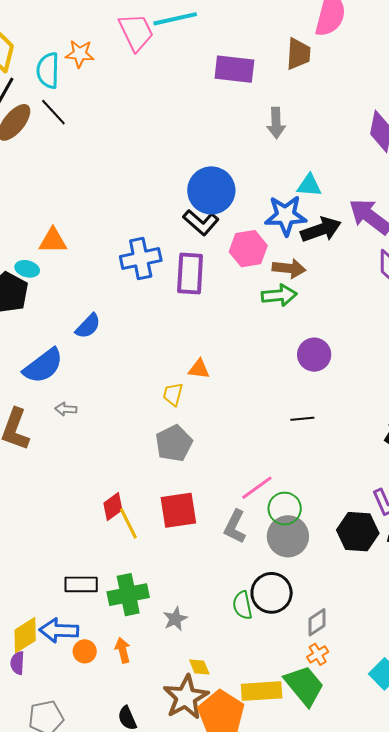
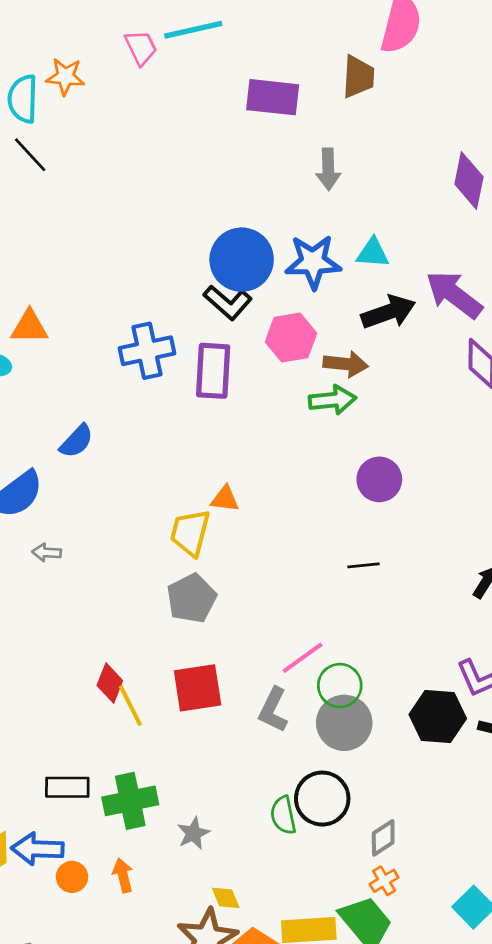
pink trapezoid: (136, 32) -> (141, 48), size x0.7
blue star: (286, 215) -> (313, 262), moved
yellow trapezoid: (173, 394) -> (190, 533), size x1.5
red diamond: (113, 507) -> (110, 683), turned -32

